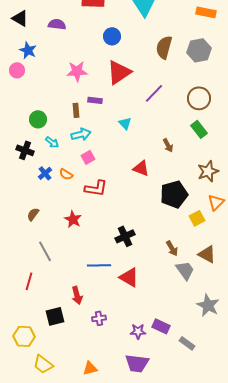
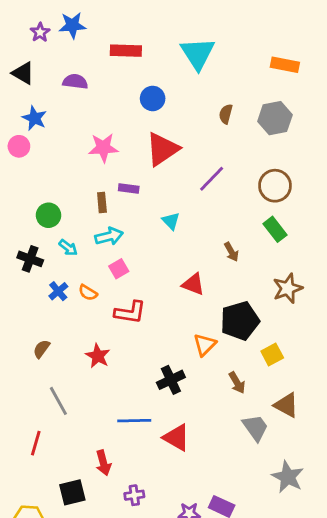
brown semicircle: (164, 47) -> (226, 114), size x0.6
orange triangle: (216, 202) -> (205, 345), moved
brown arrow: (172, 248) -> (237, 383), moved

